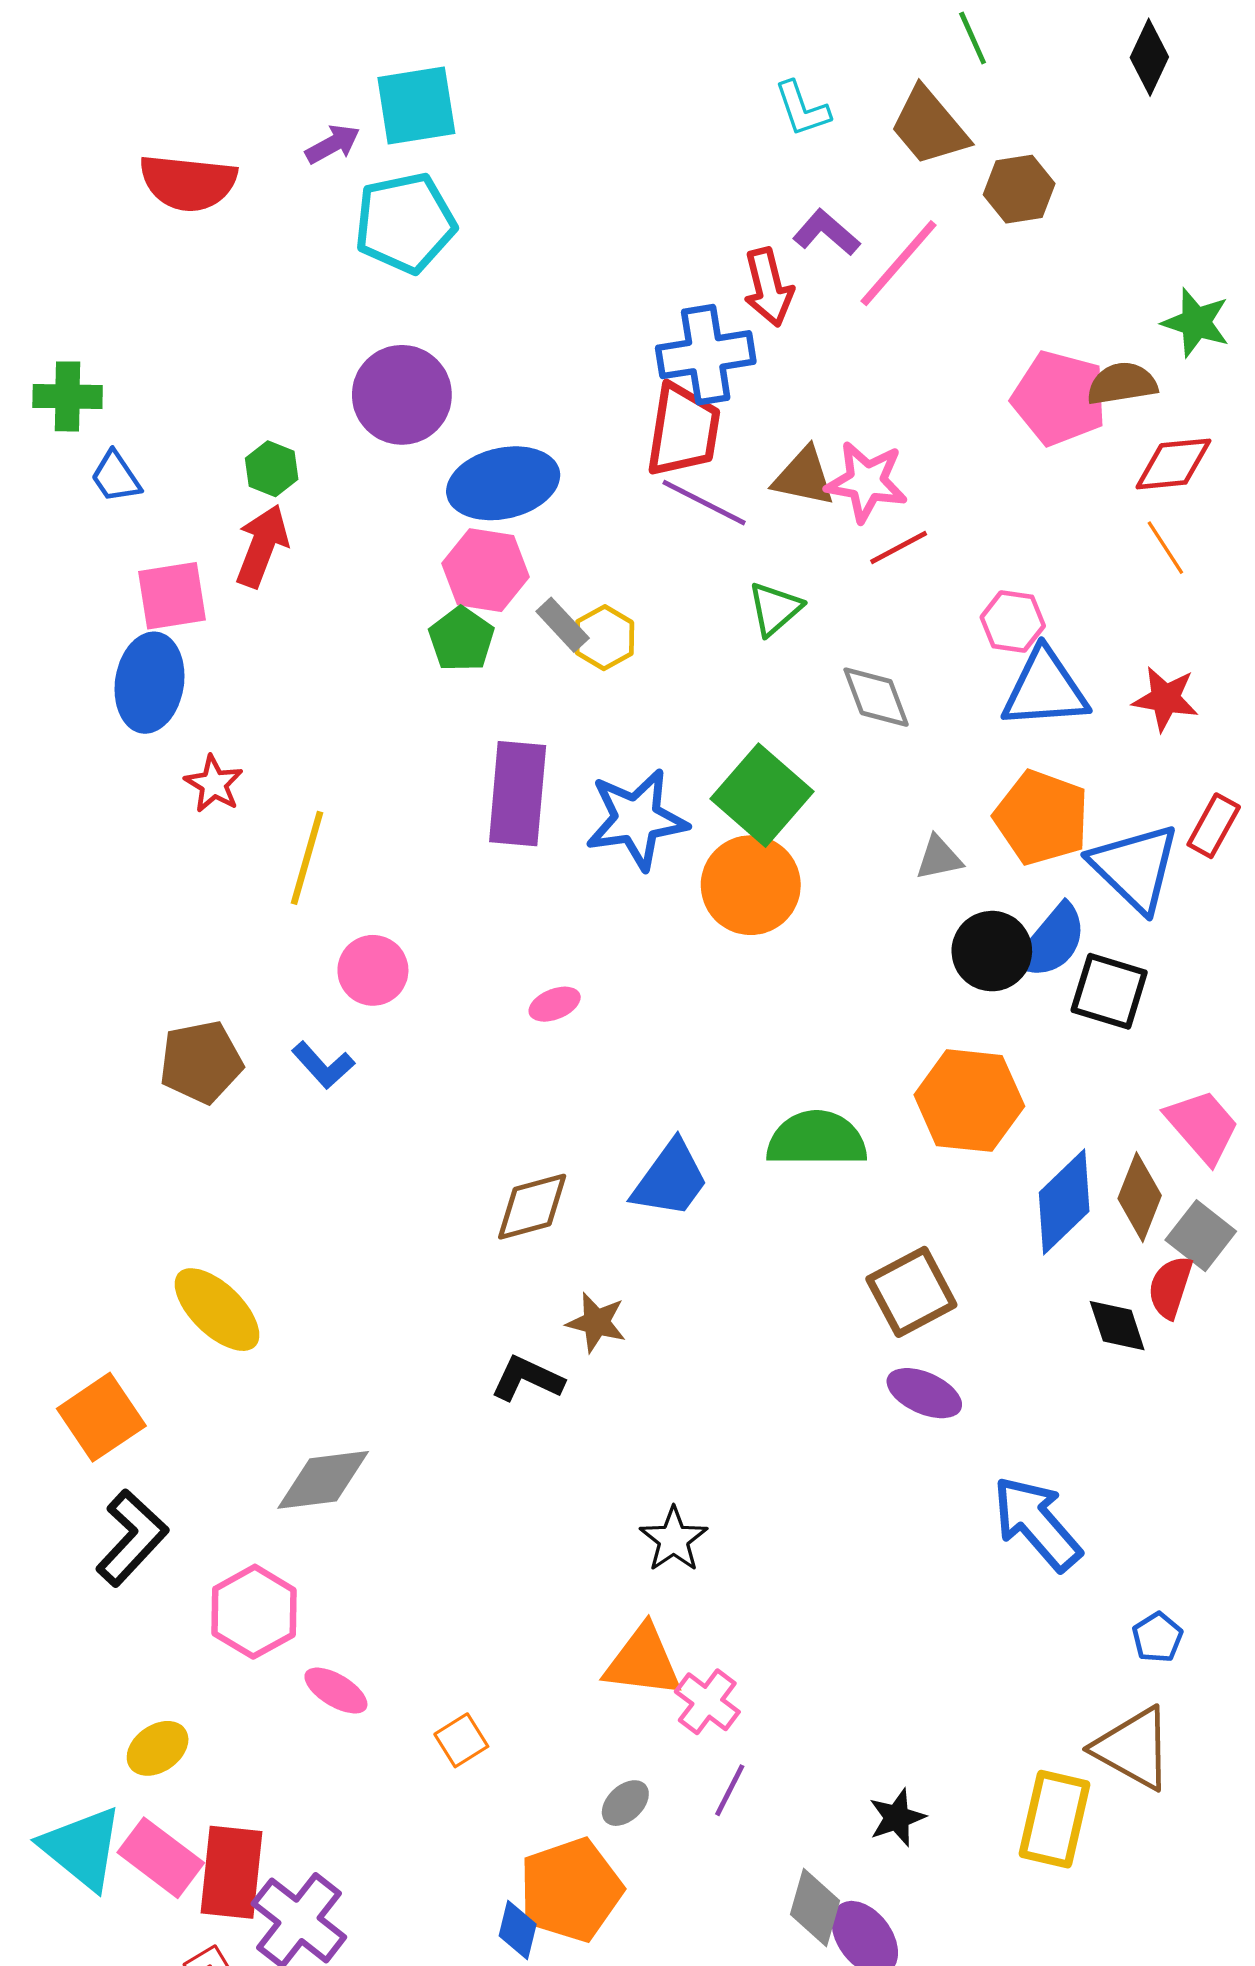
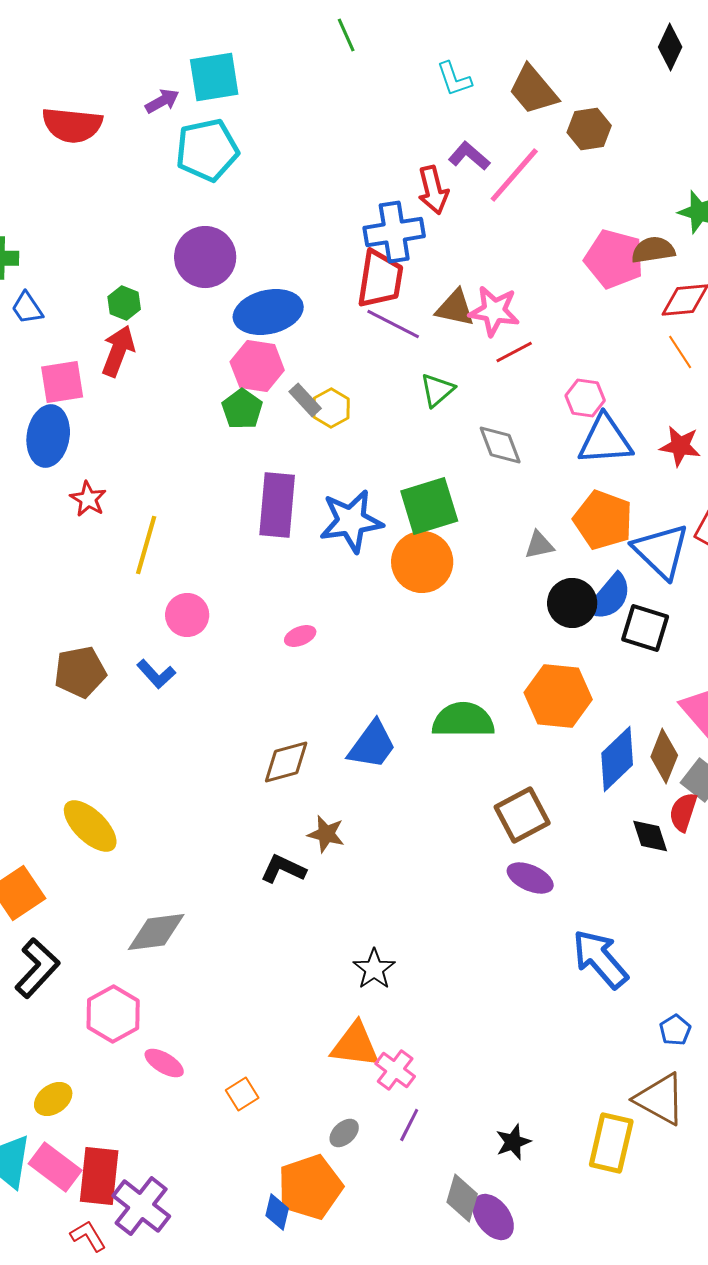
green line: (973, 38) -> (346, 35), moved
green square: (762, 795) -> (429, 506), turned 32

